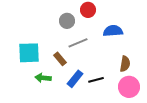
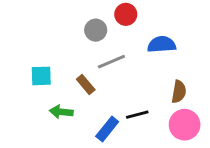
cyan square: (29, 53) -> (41, 76), size x0.7
blue rectangle: (75, 79) -> (107, 129), moved

